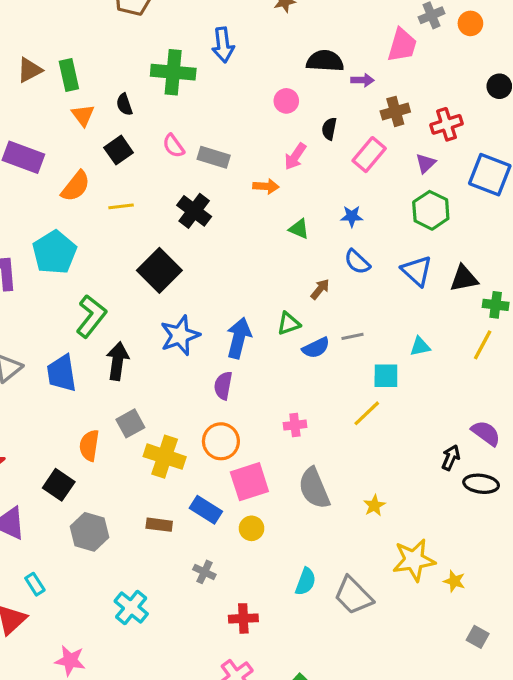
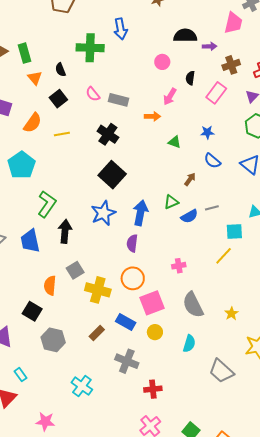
black square: (159, 270) -> (112, 175), moved
brown rectangle: (159, 525) -> (97, 333), turned -49
gray cross: (204, 572) -> (127, 361), size x1.6
cyan semicircle: (306, 582) -> (189, 344), moved

